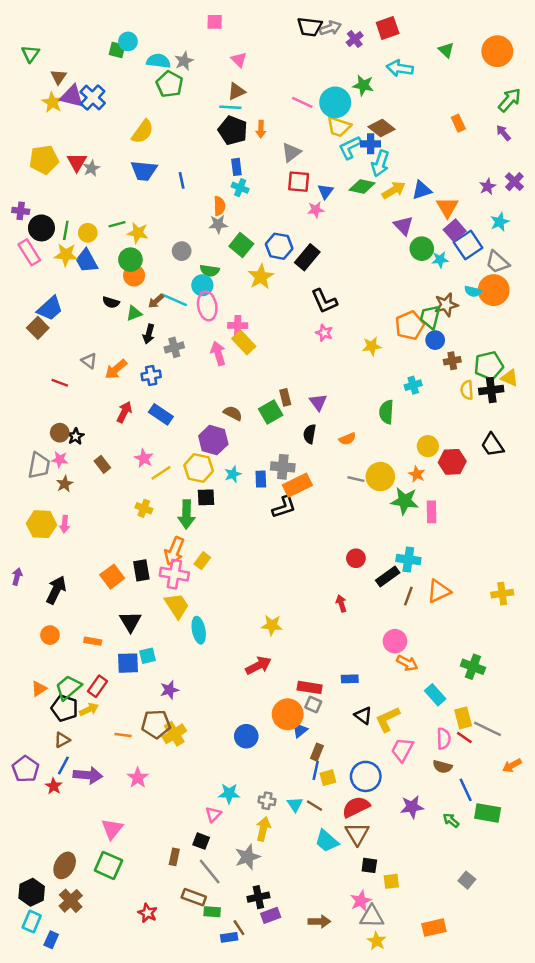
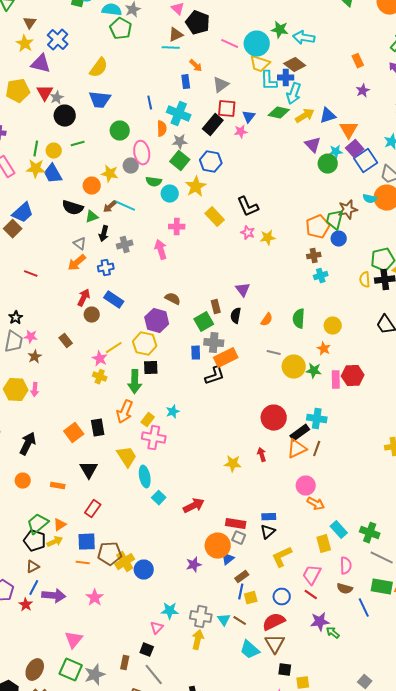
cyan arrow: (400, 68) -> (304, 38), moved
purple triangle: (72, 96) -> (41, 64), moved
orange arrow: (261, 129) -> (196, 66), turned -48
black pentagon: (233, 130) -> (198, 23), moved
cyan L-shape: (350, 147) -> (269, 81), turned -65
blue rectangle: (236, 167) -> (186, 82), moved
blue line: (182, 180) -> (150, 103), moved
purple star: (488, 186) -> (363, 91), moved
cyan cross: (240, 188) -> (179, 114), size x1.6
gray star: (218, 224) -> (180, 142), moved
black circle: (41, 228) -> (65, 116), moved
yellow star: (138, 233) -> (110, 174), moved
black rectangle: (307, 257) -> (213, 125), moved
green circle: (130, 260) -> (120, 131), moved
cyan star: (440, 260) -> (336, 152), moved
cyan circle: (202, 285) -> (170, 194), moved
black semicircle: (111, 302) -> (73, 208), size x1.5
pink ellipse: (207, 306) -> (142, 153), moved
yellow rectangle: (244, 343) -> (215, 217), moved
yellow star: (372, 346) -> (268, 238), moved
gray triangle: (89, 361) -> (80, 244), moved
brown cross: (452, 361) -> (314, 256), moved
brown rectangle: (285, 397) -> (216, 307), moved
green square: (271, 412) -> (204, 322), moved
green semicircle: (386, 412) -> (299, 319), moved
brown circle: (60, 433) -> (92, 315), moved
black star: (76, 436) -> (16, 318), moved
orange semicircle: (347, 439) -> (267, 320), turned -32
pink star: (144, 458) -> (100, 359), moved
red hexagon: (452, 462) -> (353, 376), moved
cyan star: (233, 474) -> (173, 412), moved
yellow circle: (380, 477) -> (294, 367), moved
green star: (405, 501) -> (314, 371), size x0.7
red circle: (356, 558) -> (274, 418), size x1.6
pink cross: (174, 574) -> (154, 438), moved
orange triangle: (439, 591) -> (297, 449), moved
yellow star: (272, 625) -> (233, 464), moved
cyan square: (147, 656) -> (159, 498), moved, turned -32
blue square: (128, 663) -> (87, 542), moved
green cross: (473, 667) -> (370, 533), moved
red rectangle: (98, 686) -> (93, 509), moved
orange triangle: (39, 689) -> (60, 525), moved
purple star: (169, 690) -> (194, 565), moved
black triangle: (363, 715) -> (268, 532), moved, turned 42
yellow rectangle: (463, 718) -> (324, 544), moved
yellow L-shape: (388, 719) -> (282, 557), moved
blue circle: (246, 736) -> (144, 570), moved
red line: (464, 737) -> (311, 595), moved
brown rectangle: (317, 752) -> (242, 577), turned 32
blue circle: (366, 776) -> (282, 597), size x0.7
gray cross: (267, 801) -> (201, 617), size x1.5
green rectangle: (488, 813) -> (382, 587), moved
green arrow: (451, 820) -> (333, 633), moved
gray star: (247, 857) -> (95, 675), moved

